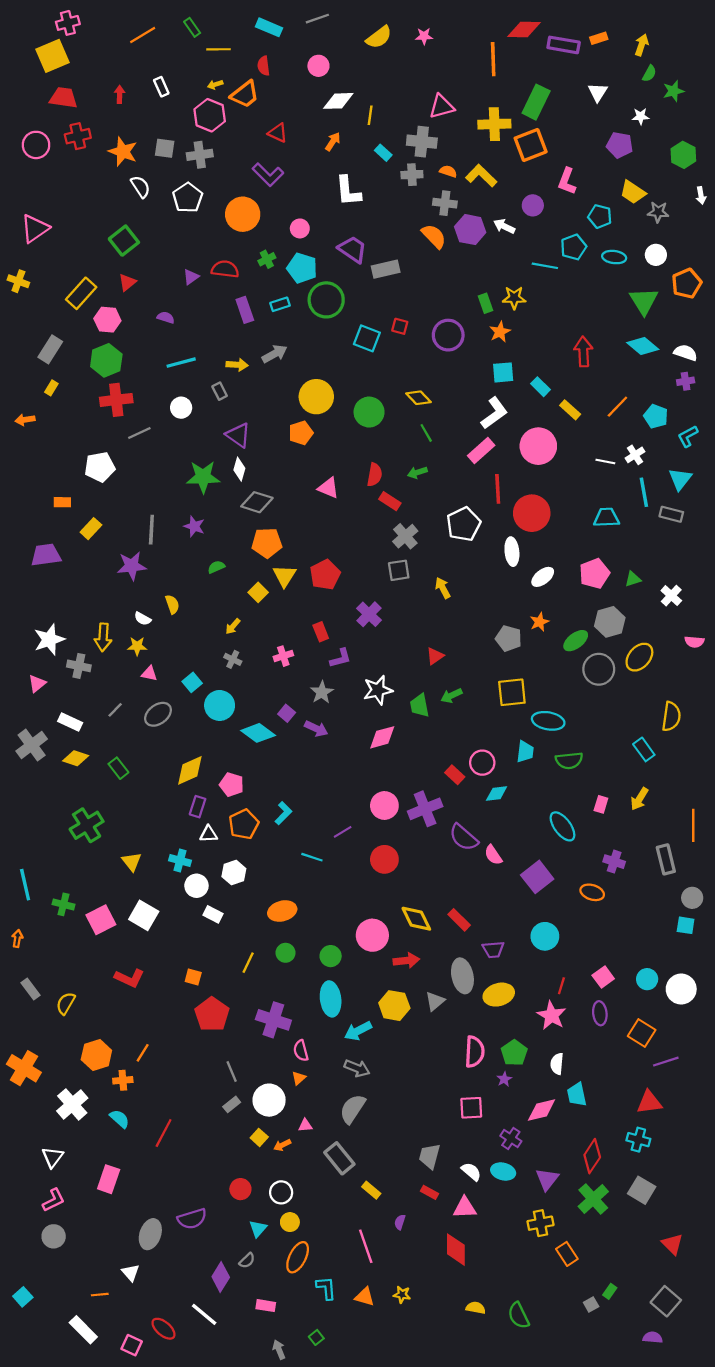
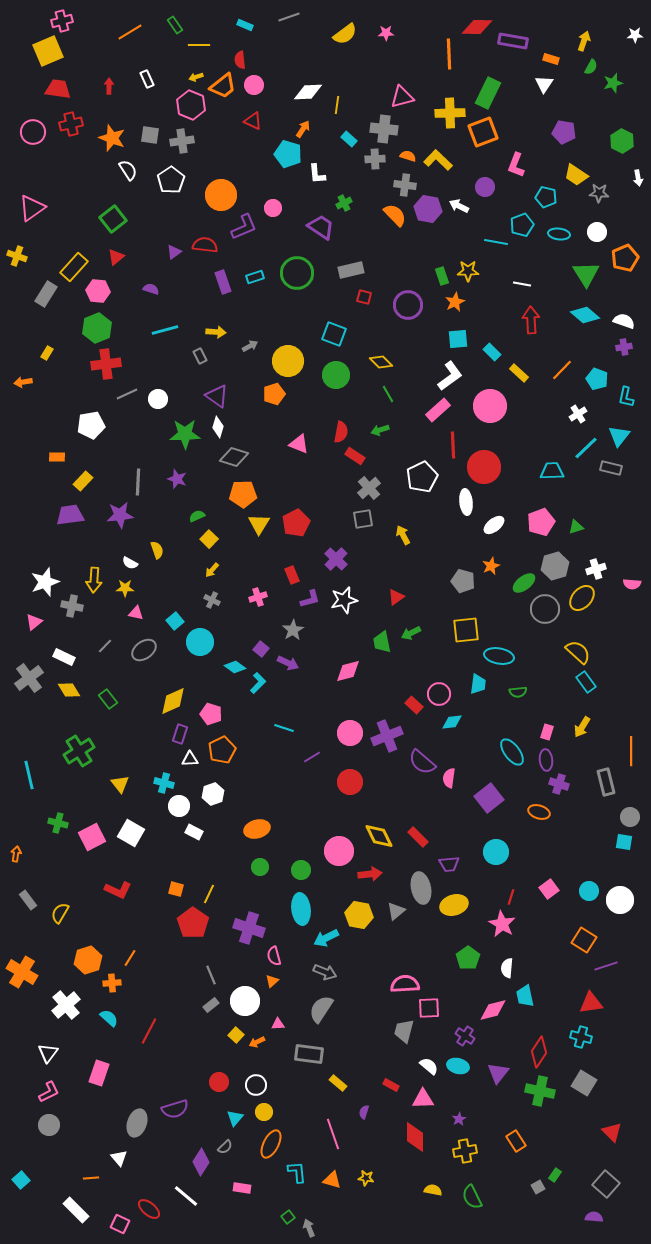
cyan rectangle: (269, 27) -> (245, 25), size x0.7
orange rectangle: (599, 38) -> (551, 59), moved, turned 35
pink circle: (318, 66) -> (254, 85), moved
white star: (641, 116) -> (635, 35), moved
purple L-shape: (268, 175) -> (244, 227), moved, turned -68
white L-shape: (348, 191) -> (317, 174), size x0.7
green cross: (267, 259) -> (344, 203), moved
cyan pentagon: (302, 268) -> (288, 154), moved
gray rectangle: (386, 269) -> (351, 270), moved
cyan square: (367, 338) -> (334, 334), moved
gray rectangle: (50, 349) -> (46, 294), moved
gray arrow: (275, 354) -> (250, 346), moved, size x0.7
white circle: (181, 408) -> (158, 399), moved
cyan L-shape: (688, 436) -> (626, 397), turned -50
white line: (605, 461) -> (522, 284), moved
cyan line: (644, 492) -> (586, 448), turned 56
purple trapezoid: (46, 555) -> (70, 515), moved
yellow square: (258, 592) -> (209, 539), moved
white cross: (671, 596) -> (596, 569), moved, turned 30
white star: (378, 690) -> (344, 600), moved
yellow semicircle: (671, 716) -> (578, 652), moved, turned -56
cyan diamond: (258, 733) -> (235, 667), size x0.7
yellow diamond: (76, 758) -> (69, 690), turned 40
green semicircle: (569, 760) -> (518, 692), size x0.7
cyan L-shape: (283, 813) -> (258, 683), moved
pink semicircle: (493, 855) -> (449, 778), turned 42
cyan line: (312, 857) -> (284, 728), moved
cyan line: (25, 885) -> (29, 775), moved
yellow line: (248, 963) -> (209, 894), moved
purple ellipse: (600, 1013) -> (546, 760), moved
pink semicircle: (475, 1052) -> (405, 984), moved, turned -96
purple star: (504, 1079) -> (459, 1119), moved
gray trapezoid: (429, 1156) -> (404, 1031), moved
gray rectangle: (339, 1158) -> (309, 1054), turned -44
green cross: (593, 1199) -> (540, 1091), turned -36
yellow cross: (541, 1223) -> (465, 1151), moved
gray arrow: (279, 1350) -> (309, 1228), moved

